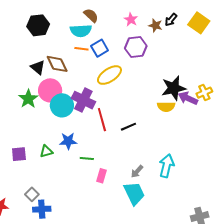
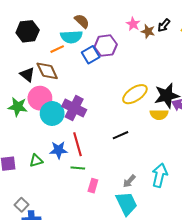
pink star: (131, 20) -> (133, 24), moved
purple hexagon: (136, 47) -> (106, 46), moved
orange line: (81, 49) -> (57, 49), moved, turned -32
yellow ellipse: (109, 75) -> (135, 94), moved
green star: (28, 99) -> (18, 107), turned -30
red line: (102, 120) -> (78, 144), moved

